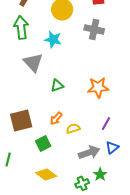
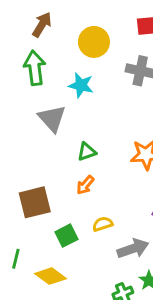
orange arrow: (56, 118) -> (85, 185), moved
yellow semicircle: (73, 128) -> (103, 224), moved
yellow diamond: (46, 174) -> (51, 276), moved

